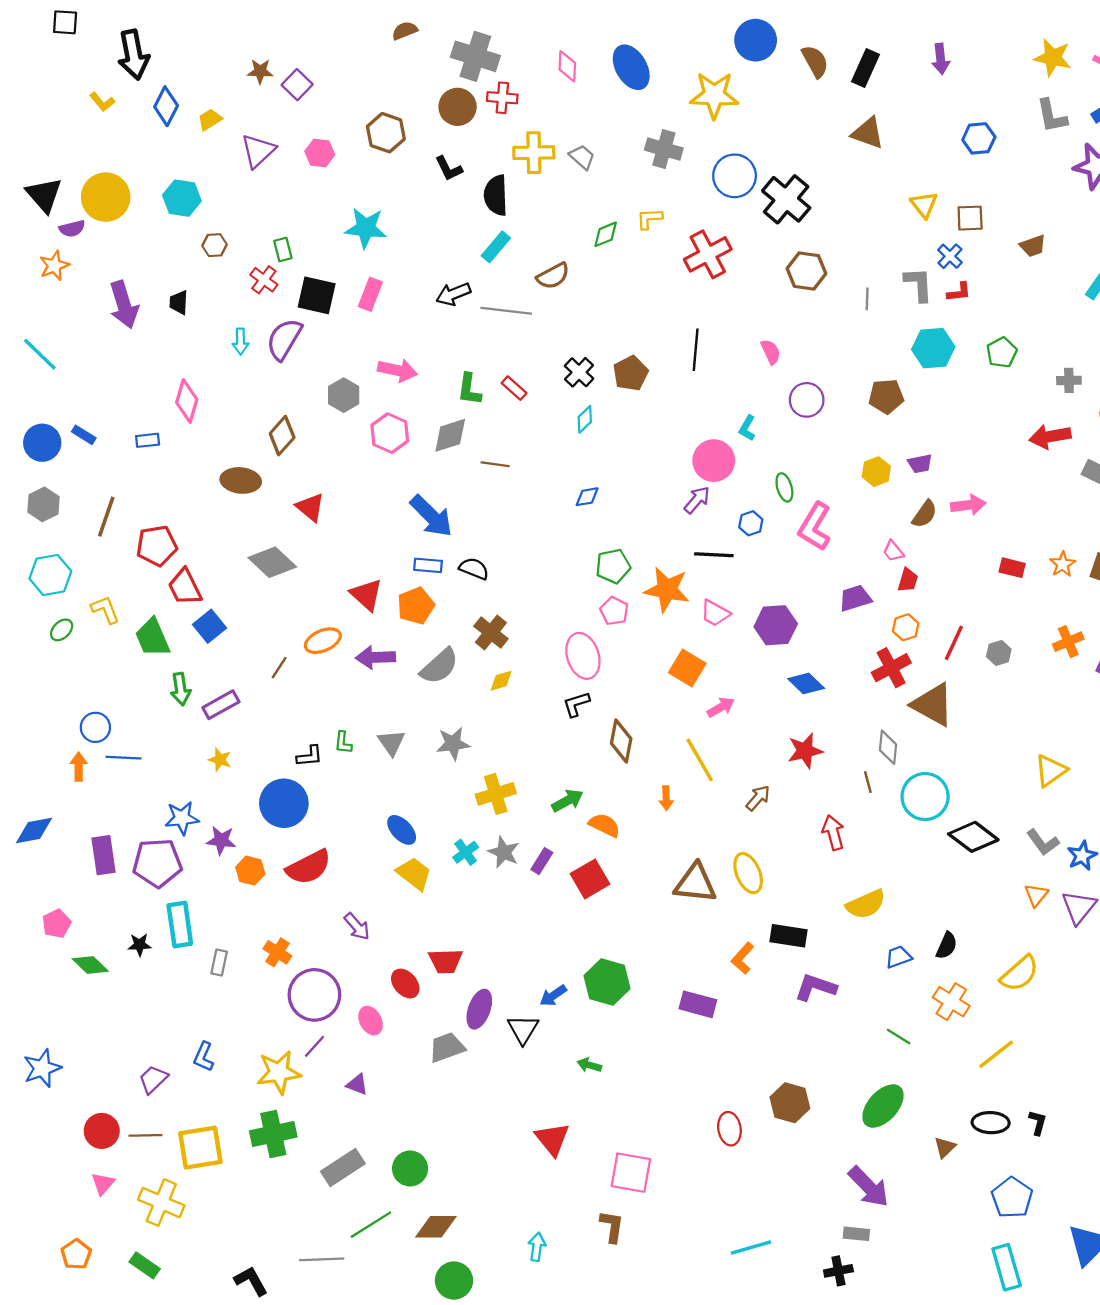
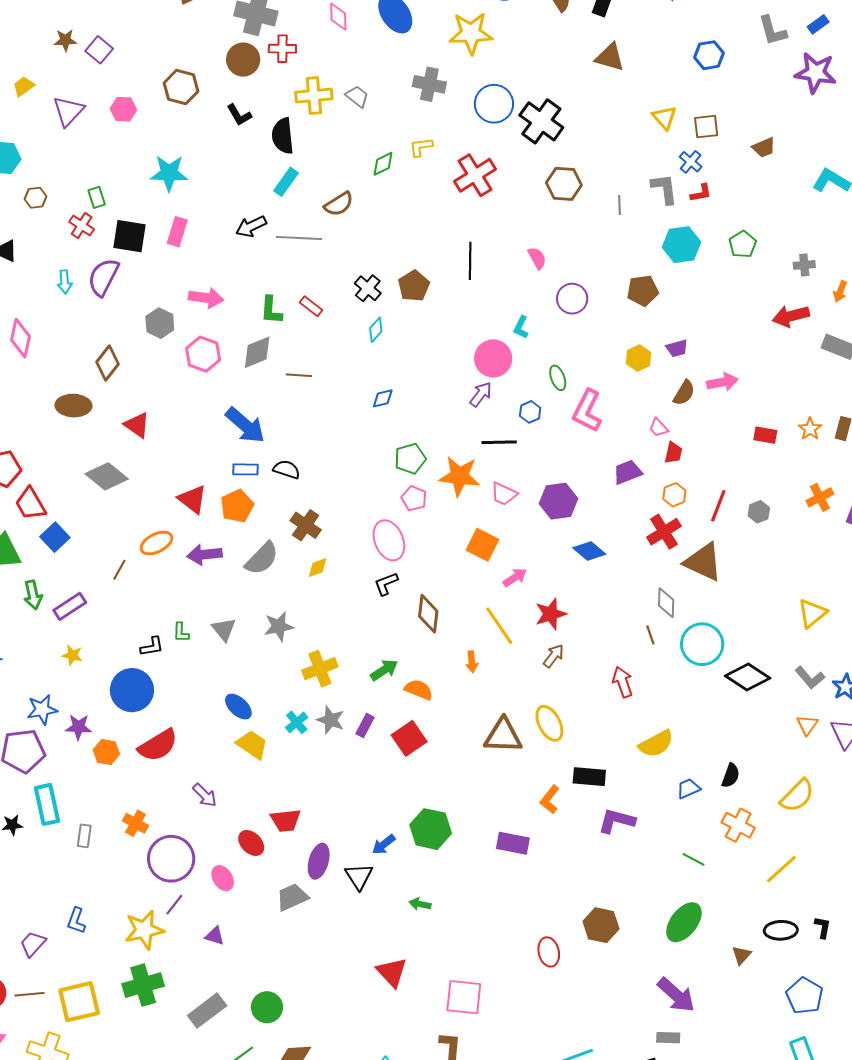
red star: (805, 751) -> (551, 614), moved

